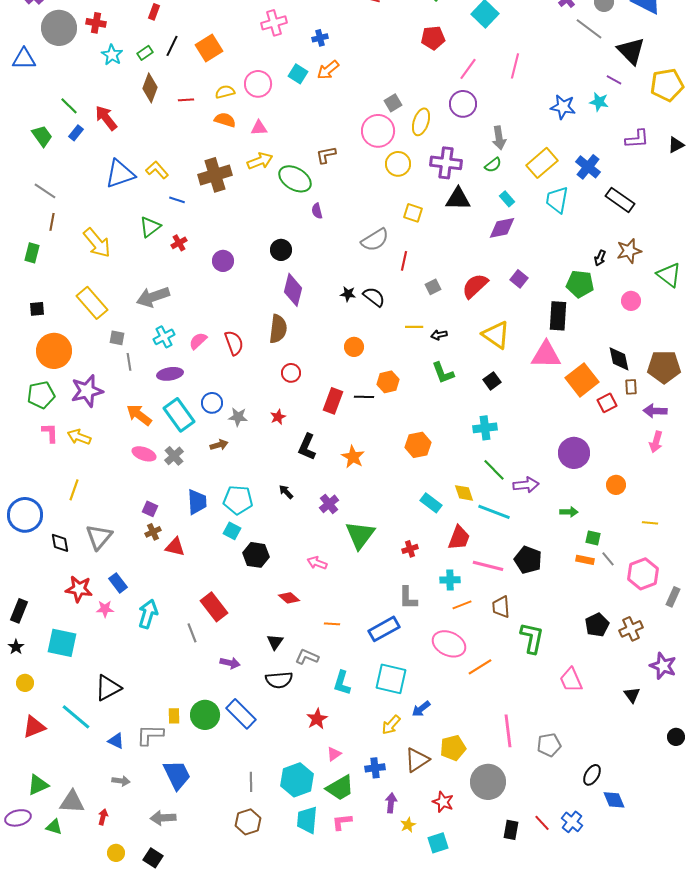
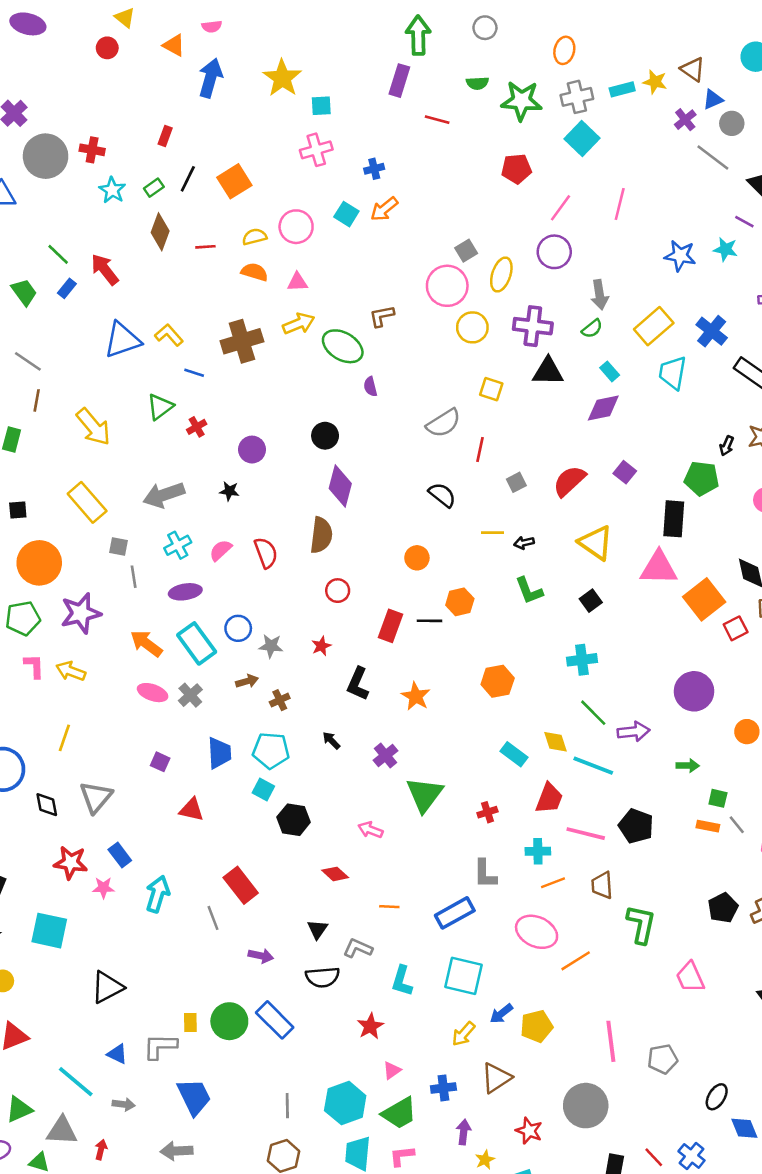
black star: (348, 294) -> (229, 491), moved
brown cross: (153, 532) -> (280, 700), moved
cyan line: (76, 717) -> (76, 1082), moved
yellow pentagon: (453, 748) -> (537, 1026), moved

